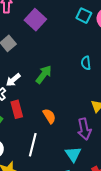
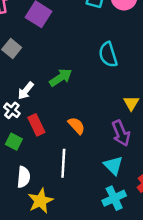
cyan semicircle: (86, 63) -> (108, 55), size x1.5
green arrow: (44, 74) -> (61, 78), turned 30

